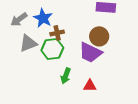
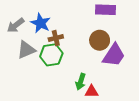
purple trapezoid: (90, 53) -> (114, 55), moved, turned -80
green arrow: (66, 76) -> (81, 82), moved

